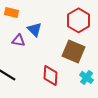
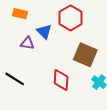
red hexagon: (79, 20) -> (71, 18), moved

